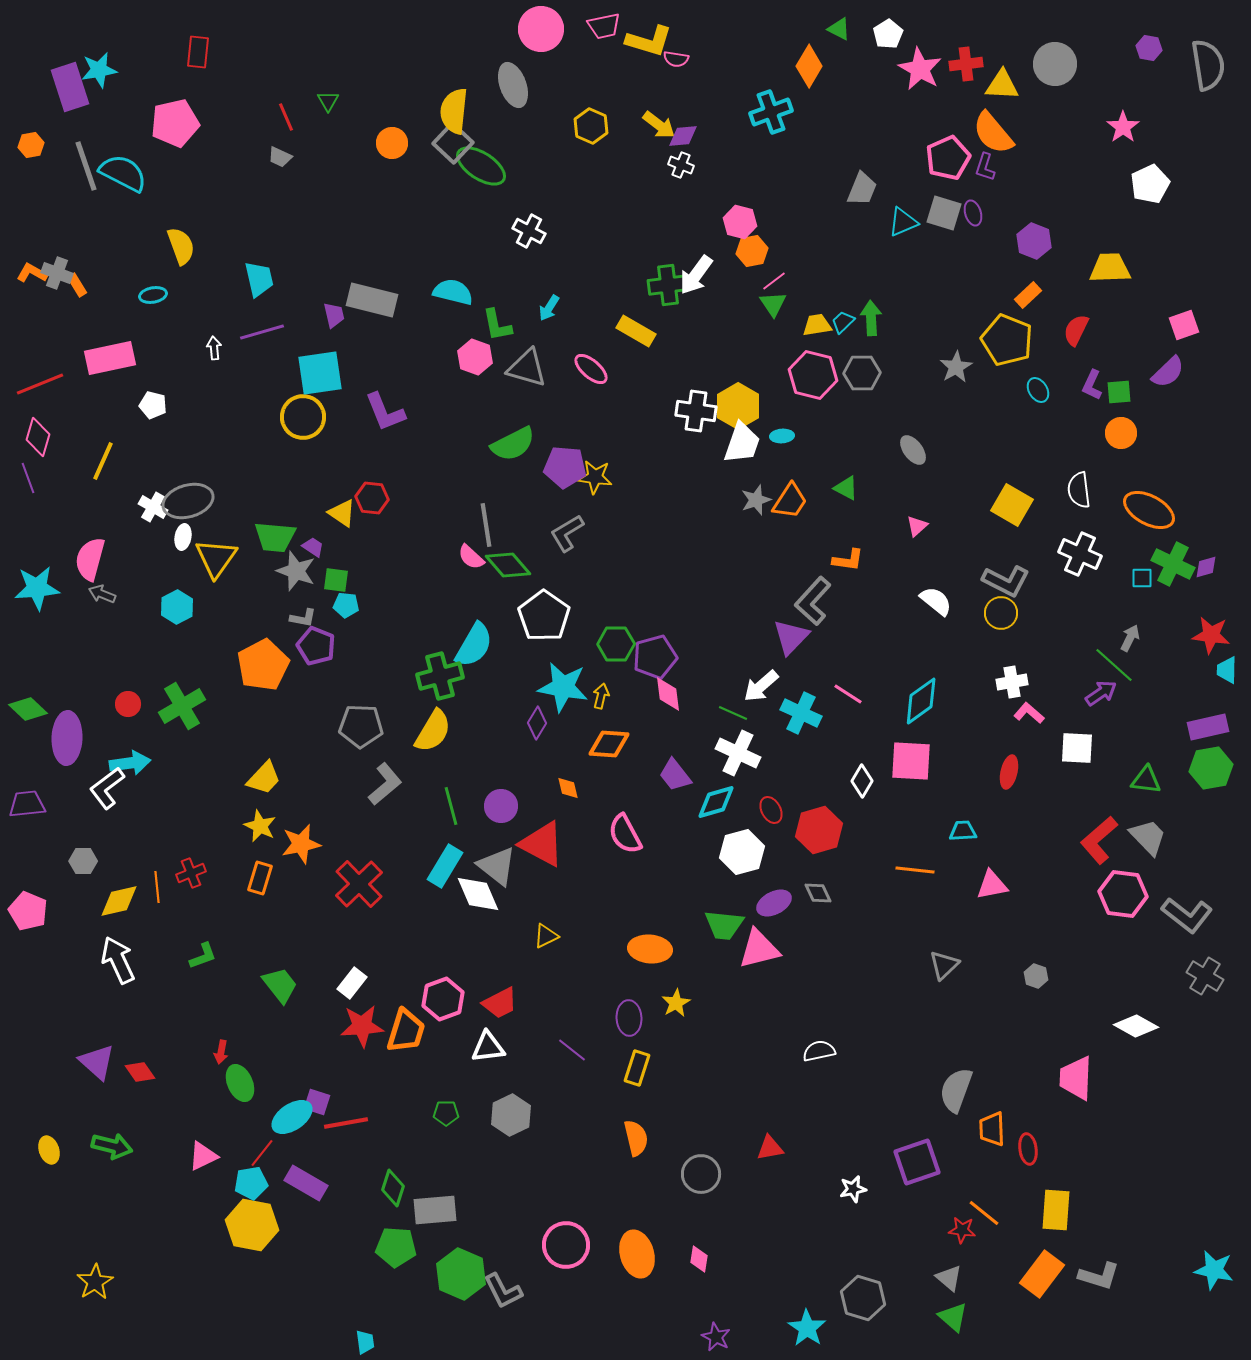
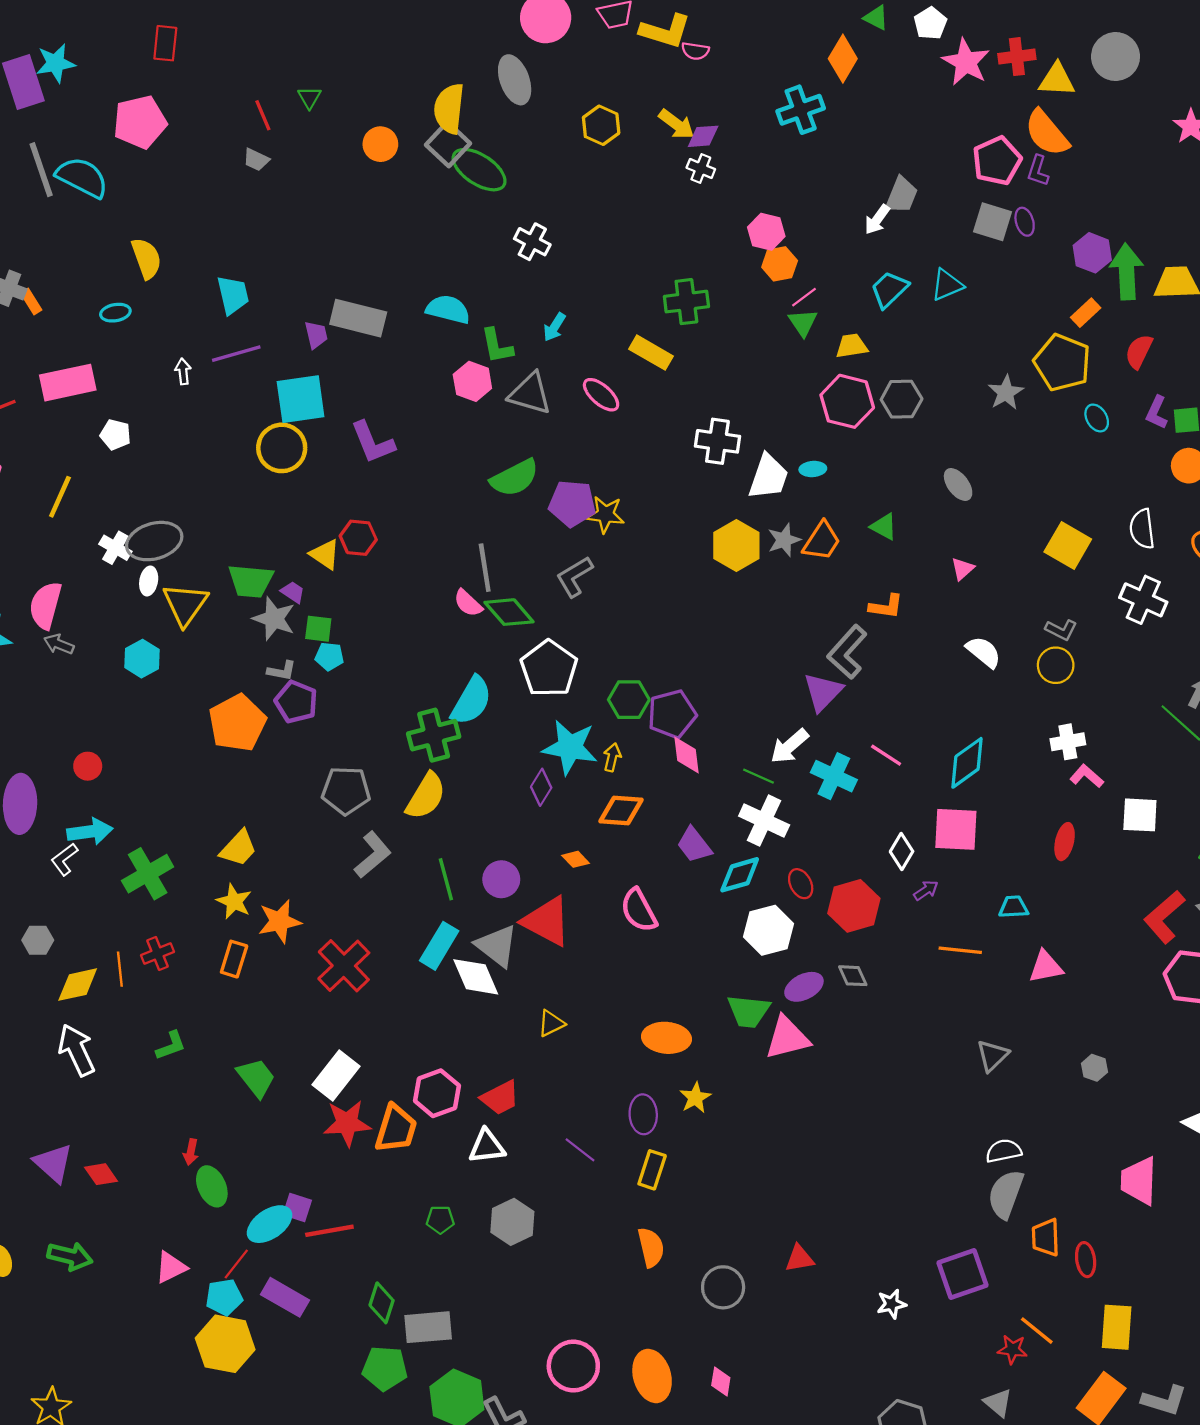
cyan triangle: (903, 222) -> (947, 285), moved
white arrow: (696, 275) -> (877, 220), moved, size x0.7
green arrow: (871, 318) -> (1127, 272), moved, size x1.4
cyan trapezoid: (843, 322) -> (889, 289), moved, size x1.5
yellow hexagon: (738, 406) -> (736, 546), moved
gray L-shape: (1006, 581) -> (1061, 630), size x0.6
purple arrow: (1101, 693) -> (926, 890), moved, size x0.7
green cross: (182, 706) -> (148, 874), moved
white L-shape: (107, 788) -> (64, 859), size x0.7
orange diamond: (568, 788) -> (576, 859), turned -30
white rectangle: (352, 983) -> (336, 1076), size x1.4
white semicircle: (819, 1051) -> (1004, 1151), moved

